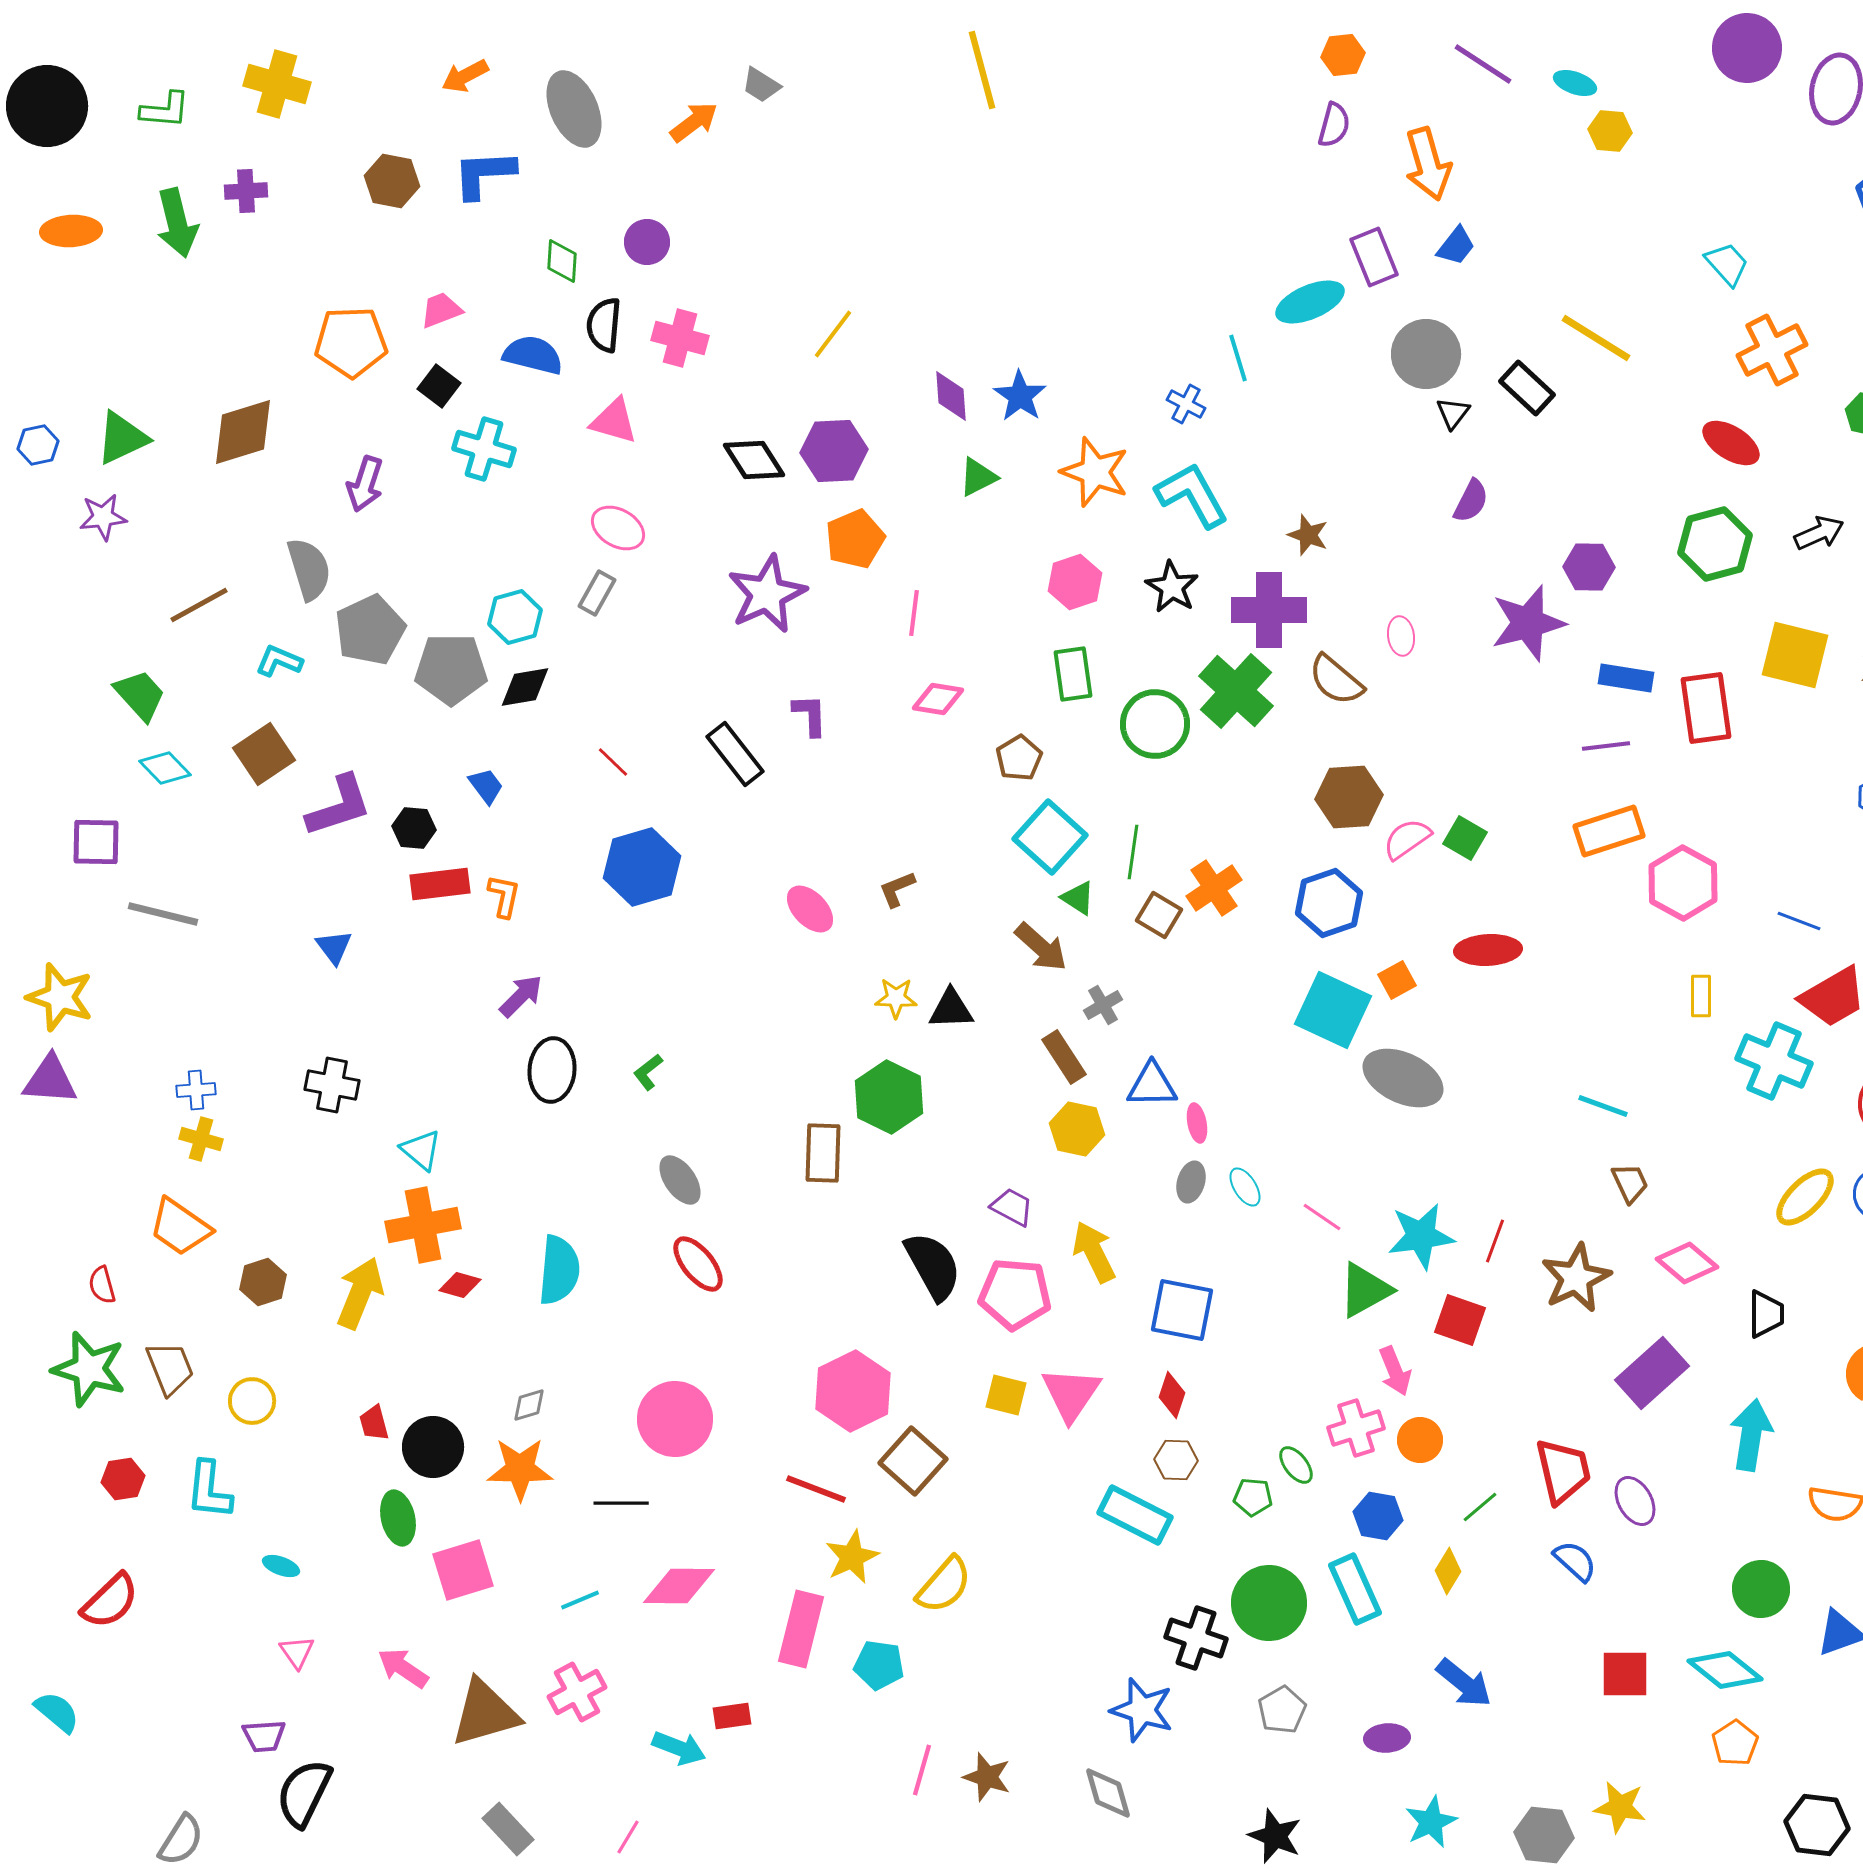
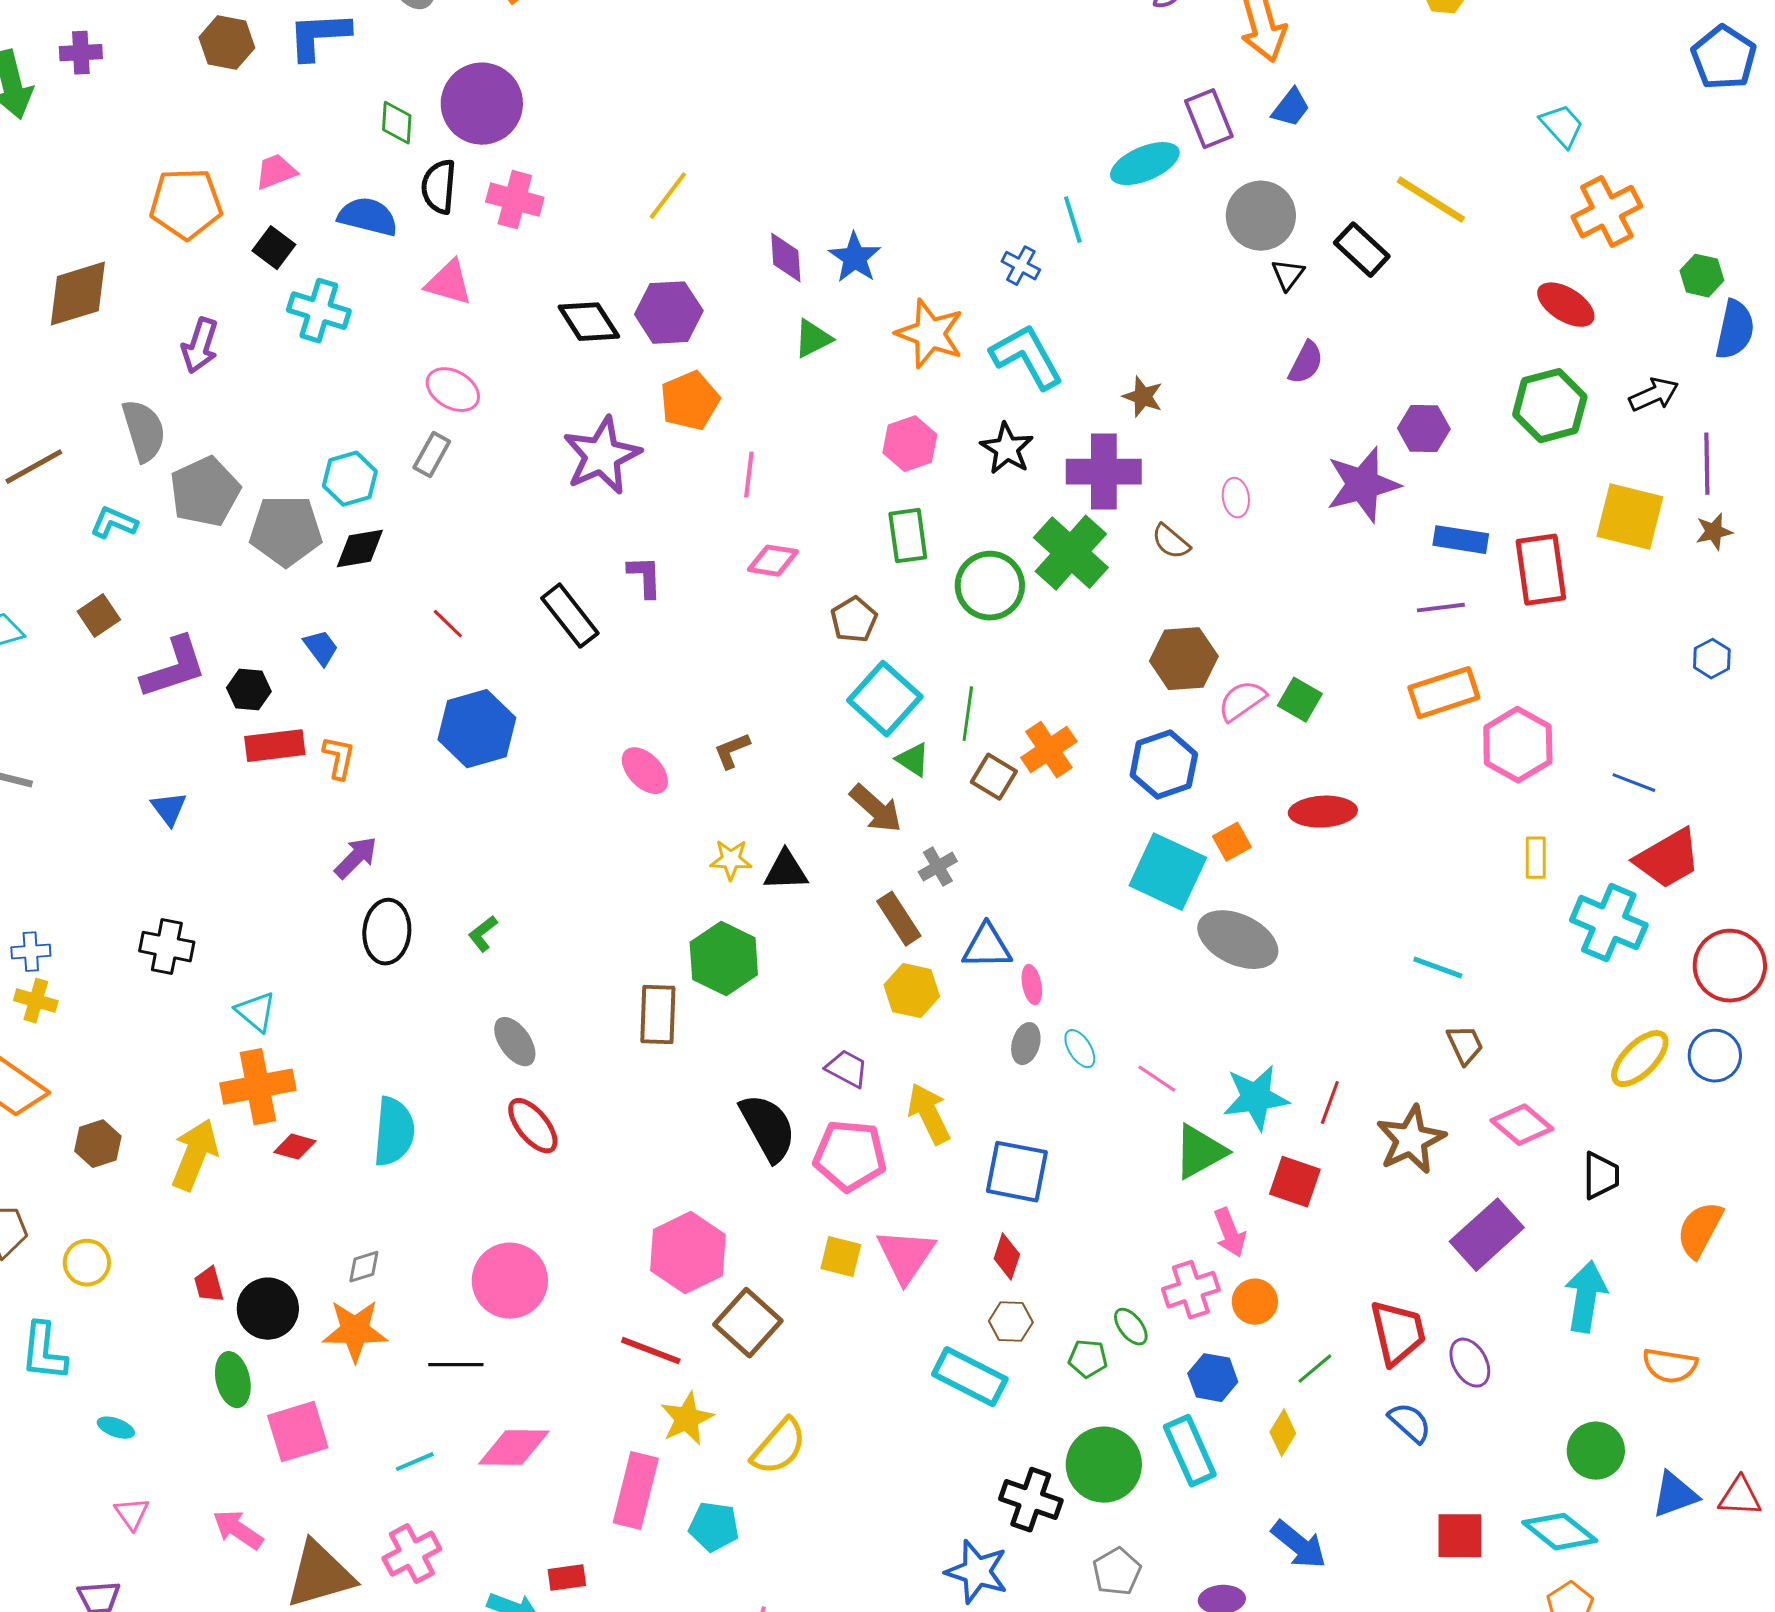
purple circle: (647, 242) -> (482, 104), size x1.8
brown semicircle: (1336, 680) -> (1171, 542), size x0.7
brown square: (264, 754) -> (99, 616), size x0.7

